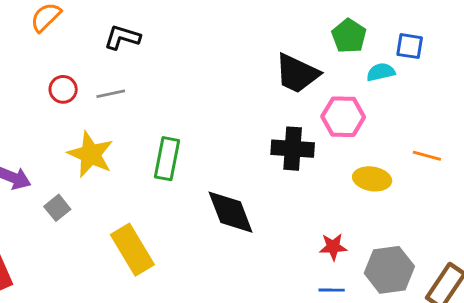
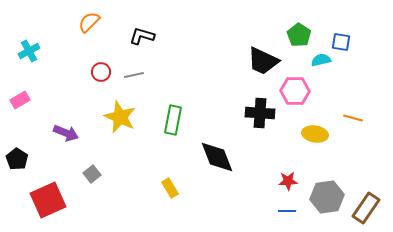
gray square: (57, 208) -> (92, 174), moved
yellow rectangle: (132, 250) -> (170, 188), moved, size x0.6

